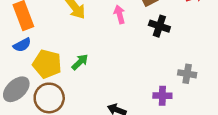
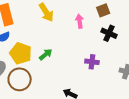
purple cross: (162, 96) -> (92, 62), moved

